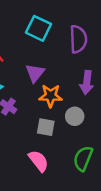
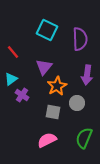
orange star: (51, 96) -> (57, 86), turned -30
pink semicircle: (39, 161) -> (47, 140), turned -78

